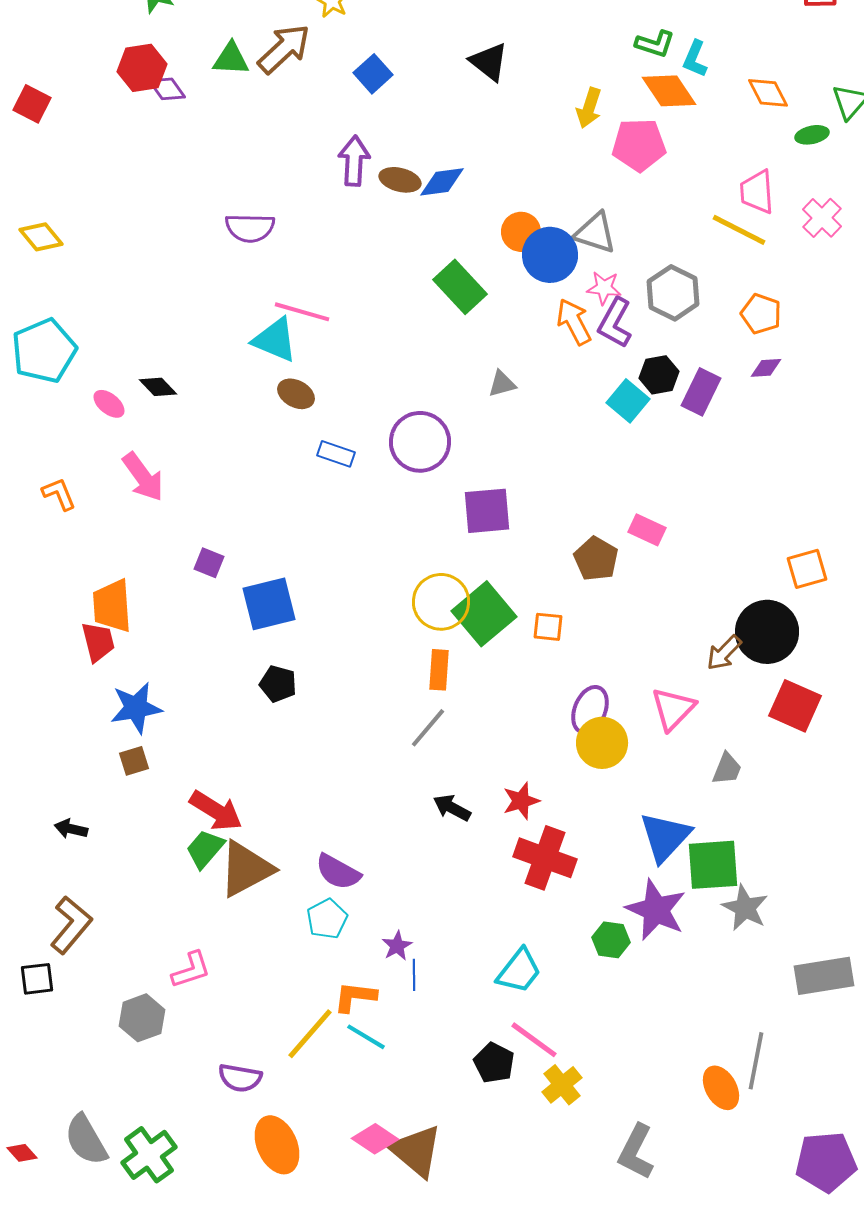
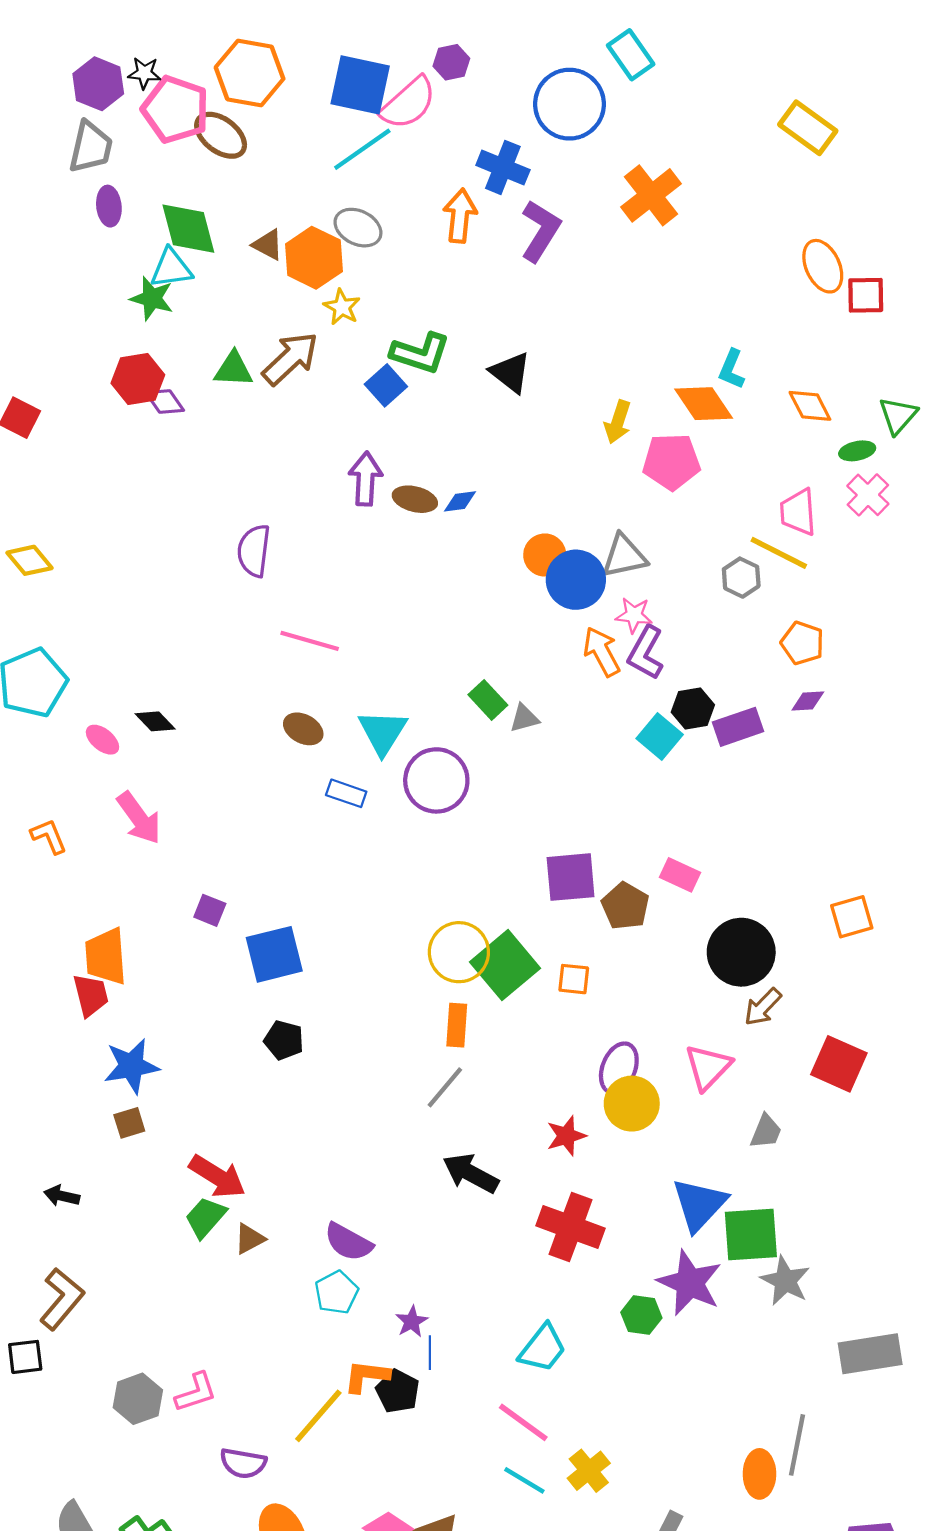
green L-shape: (655, 44) -> (420, 353), moved, size x1.4
blue diamond: (442, 182) -> (460, 501), size x0.7
pink cross: (822, 218) -> (868, 495), moved
purple semicircle: (250, 228) -> (254, 551), turned 96
gray triangle: (595, 233) -> (624, 556), turned -30
green rectangle: (460, 287) -> (488, 700), moved, size x0.7
gray hexagon: (673, 293) -> (741, 578), moved, size x0.7
cyan triangle: (275, 340) -> (383, 732), moved, turned 39
purple rectangle: (701, 392) -> (738, 727), turned 45
purple square: (487, 511) -> (571, 877), moved
black circle: (767, 632) -> (741, 952), moved
red star: (521, 801) -> (566, 1136), moved
black arrow: (452, 808) -> (471, 1173), size x1.4
brown triangle: (246, 869) -> (250, 1239), size x0.5
pink L-shape: (191, 970) -> (196, 1392), moved
cyan line: (366, 1037) -> (524, 1480), moved
pink line: (534, 1040) -> (523, 1422), moved
black pentagon: (494, 1063) -> (398, 1391), moved
orange ellipse: (721, 1088) -> (759, 1474), turned 30

